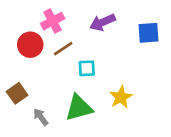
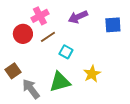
cyan square: (87, 68) -> (66, 52), turned 32
gray arrow: (41, 117) -> (31, 89), size x1.5

